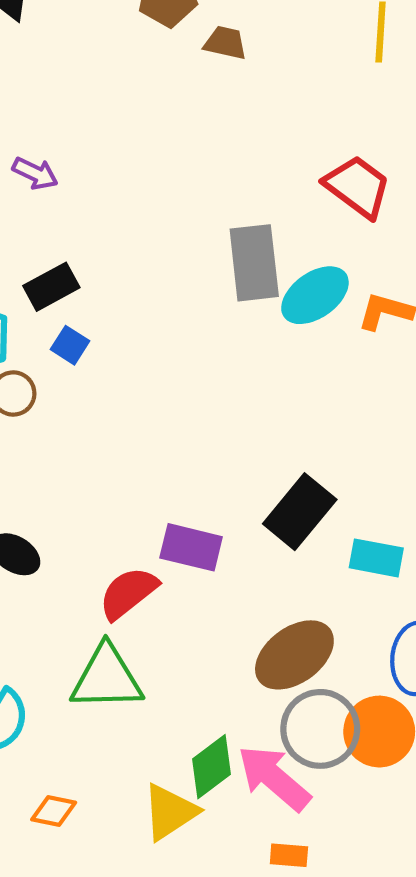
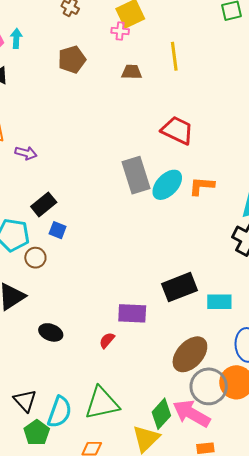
brown trapezoid: (225, 43) -> (132, 72), moved
black rectangle: (300, 512) -> (180, 287), turned 40
red semicircle: (128, 593) -> (107, 340), size x0.6
green triangle: (107, 678) -> (102, 403), moved

